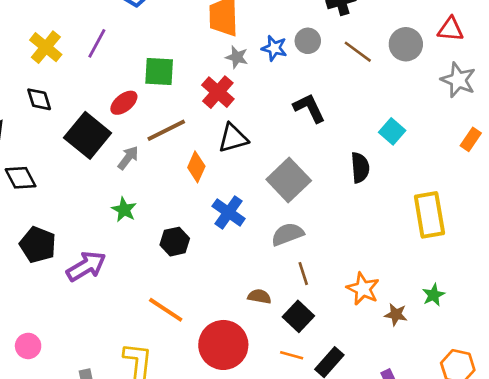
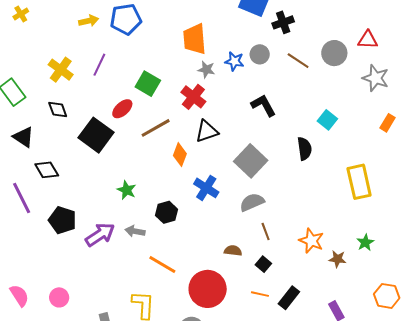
green square: (159, 72) -> (148, 84), turned 30
gray arrow: (128, 158) -> (135, 231), moved, turned -114
black square: (298, 316) -> (263, 264), size x0.7

